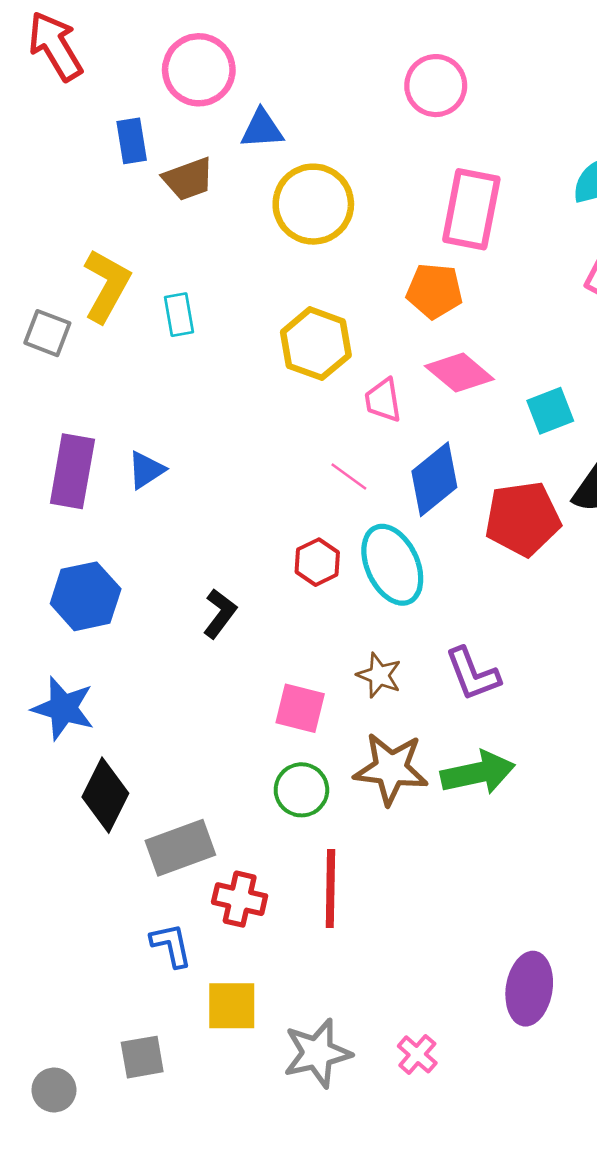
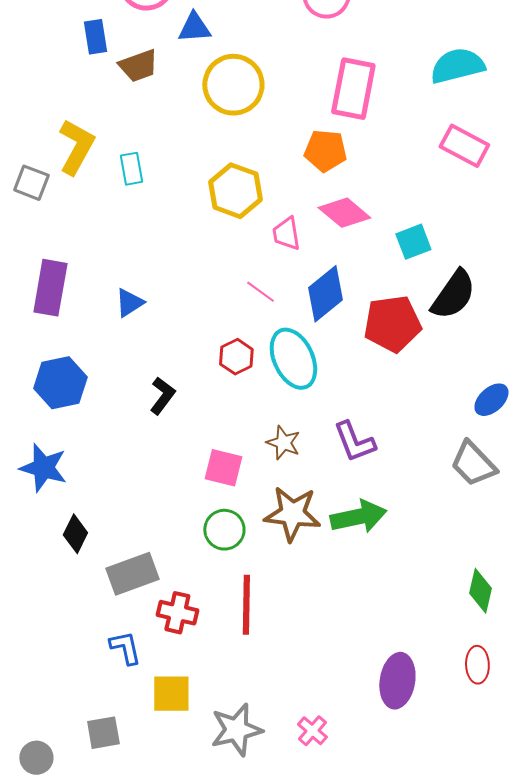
blue triangle: (146, 470) -> (129, 303), moved
black diamond: (105, 795) -> (75, 534), size x0.7

